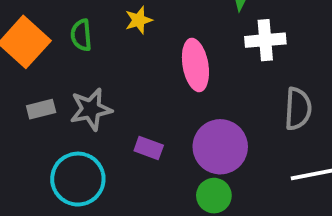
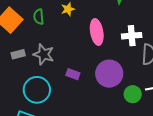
white cross: (265, 40) -> (132, 36), moved
gray star: (91, 109) -> (44, 54), turned 30
green circle: (214, 196) -> (133, 94), moved

